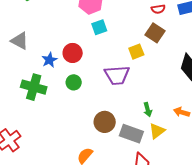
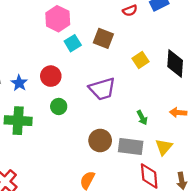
brown square: (155, 33) -> (103, 38), moved
yellow square: (136, 52) -> (140, 60), moved
blue star: (49, 60) -> (19, 83), moved
yellow triangle: (157, 131) -> (164, 147), moved

